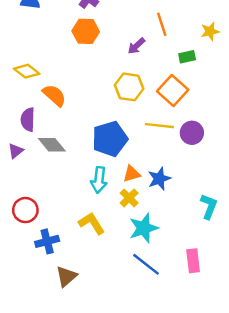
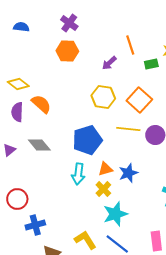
green rectangle: (187, 57) -> (151, 64), moved
purple semicircle: (28, 120) -> (17, 112), moved
yellow L-shape: (92, 223) -> (85, 240), moved

